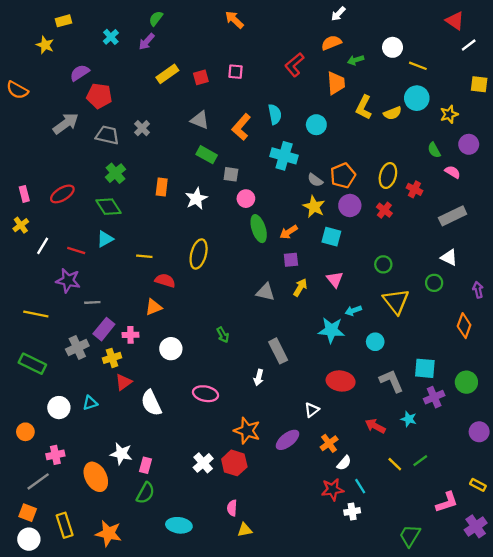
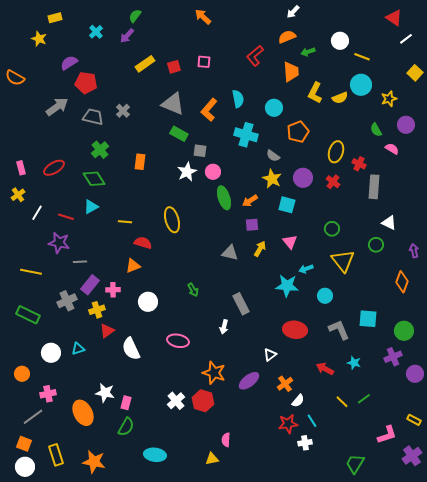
yellow square: (479, 84) -> (415, 73), turned 35
gray triangle: (200, 120) -> (173, 104), size x1.4
orange pentagon: (343, 175) -> (298, 132), moved
white star: (196, 199) -> (187, 172), moved
gray rectangle: (453, 216) -> (374, 187), moved, turned -60
yellow ellipse: (199, 254) -> (172, 220), turned -30
purple cross: (434, 397) -> (393, 357), moved
pink semicircle: (232, 508) -> (226, 440), moved

